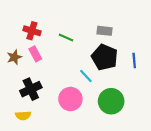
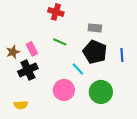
red cross: (32, 31) -> (56, 12), moved
green line: (66, 37) -> (60, 42), moved
black cross: (31, 89) -> (28, 70), moved

